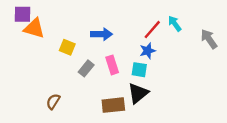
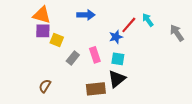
purple square: (22, 14) -> (43, 31), moved
orange triangle: (34, 28) -> (42, 15), moved
blue arrow: (102, 34) -> (86, 15), moved
blue star: (148, 51) -> (116, 37), moved

